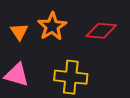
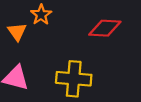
orange star: (52, 26) -> (41, 15), moved, size x0.7

